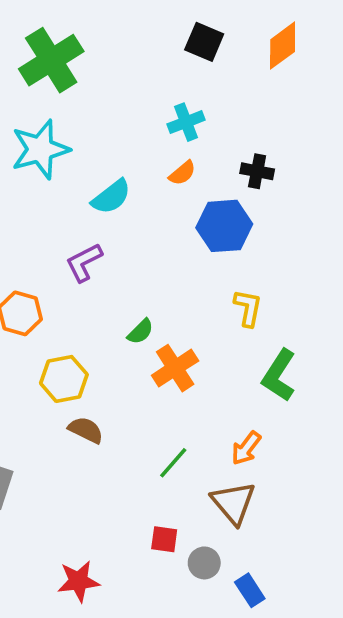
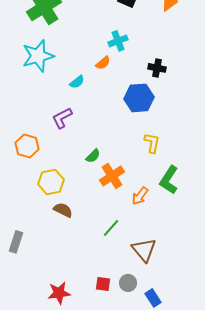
orange semicircle: (182, 173) -> (103, 63), moved
cyan semicircle: (111, 197) -> (77, 82), size x0.7
orange arrow: (246, 448) -> (140, 196), moved
red square: (164, 539) -> (103, 284), moved

